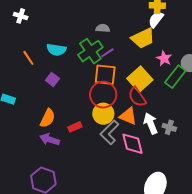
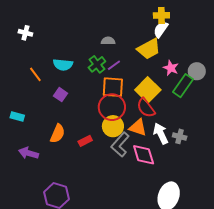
green cross: (90, 51) -> (97, 64), size x0.7
purple arrow: (49, 139) -> (29, 153), moved

